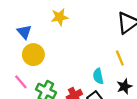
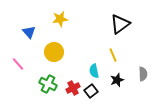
yellow circle: (33, 55) -> (54, 52), moved
pink line: (21, 82) -> (18, 64), moved

